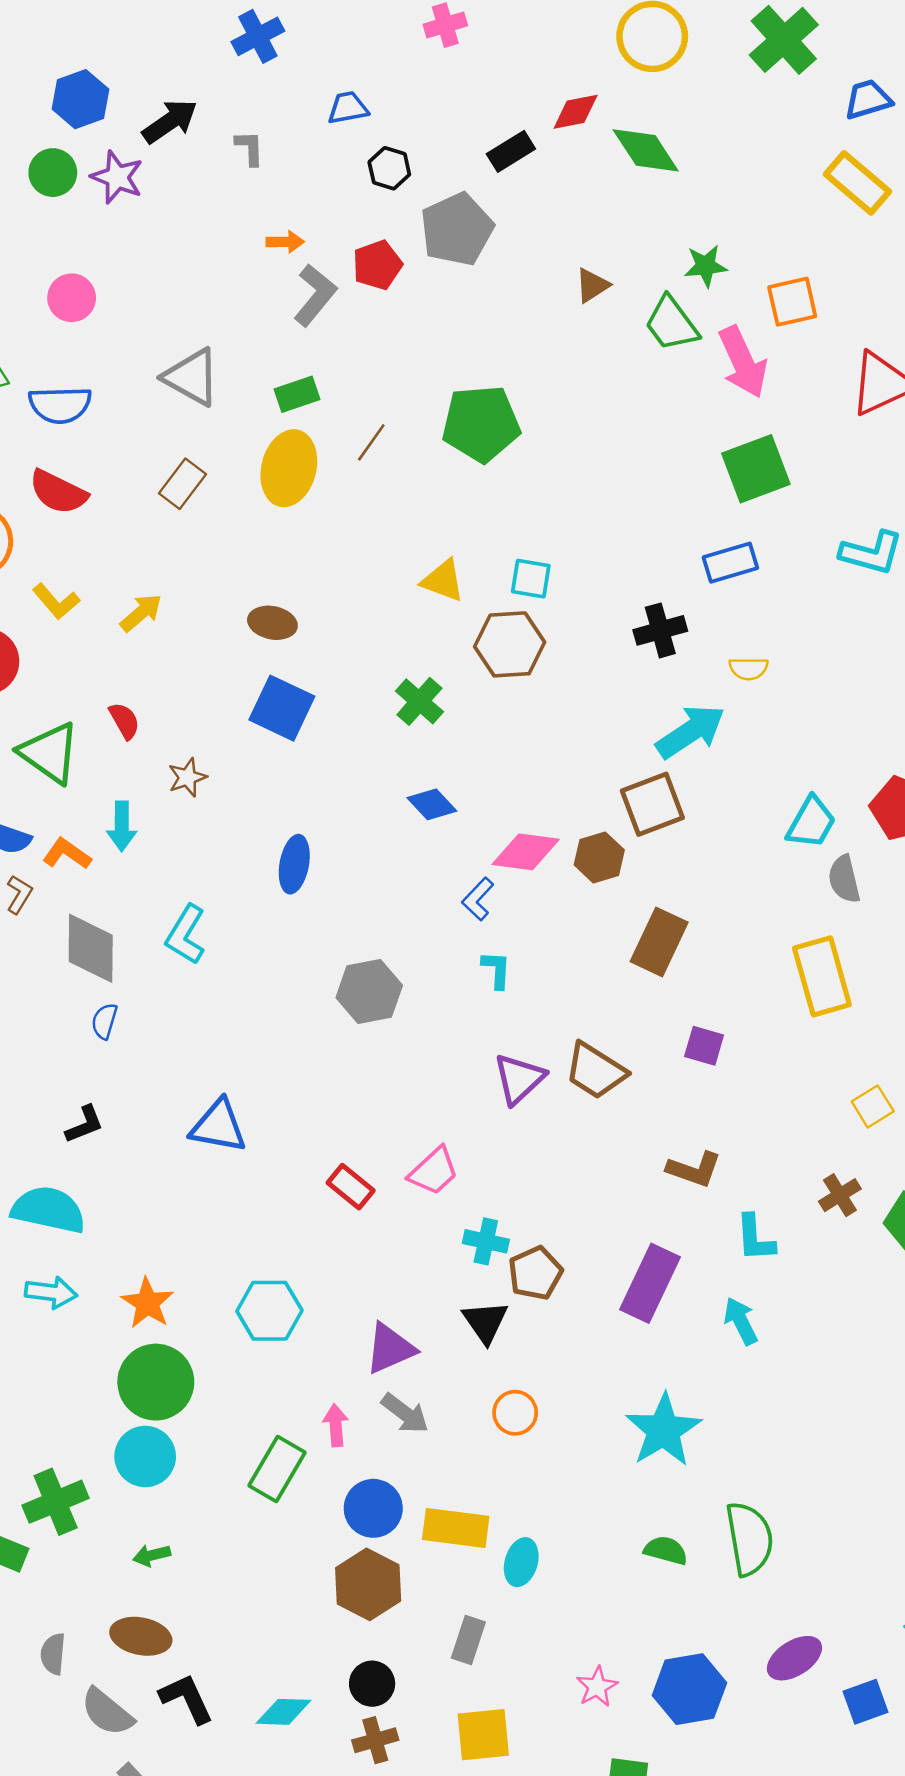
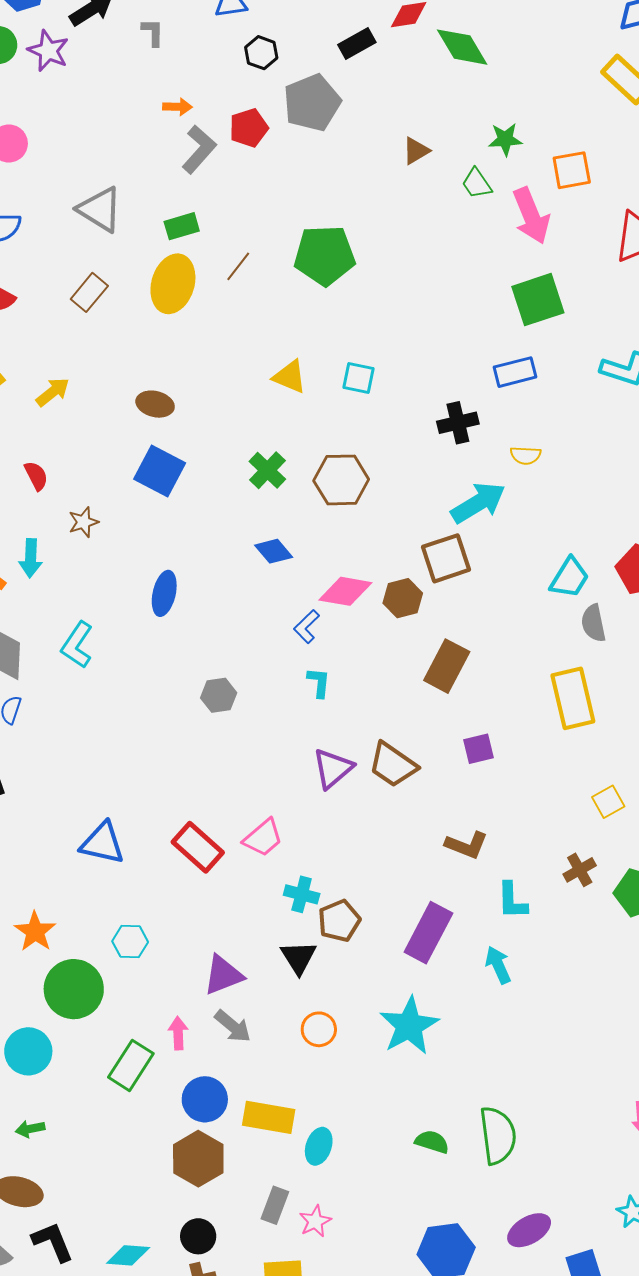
green trapezoid: (671, 324) -> (477, 183), size x0.7
brown hexagon: (510, 644) -> (341, 480), moved
gray hexagon: (369, 991) -> (219, 695), size x0.7
purple square: (704, 1046) -> (478, 749), turned -32
blue triangle: (218, 1126) -> (102, 843), moved
red rectangle: (351, 1187) -> (198, 847), size x1.4
cyan hexagon: (269, 1311) -> (130, 942), size x0.7
green circle: (156, 1382) -> (74, 989), moved
cyan star: (663, 1430) -> (409, 1026), moved
pink star: (597, 1687) -> (315, 1221), moved

